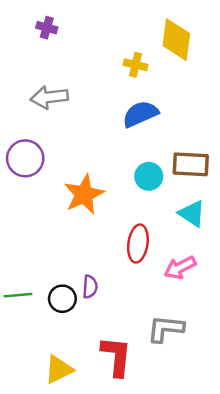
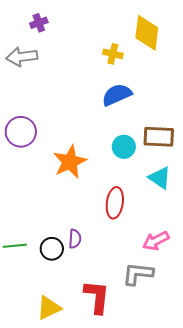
purple cross: (47, 28) -> (39, 23), turned -36
gray arrow: (49, 97) -> (22, 57), moved
pink arrow: (180, 268) -> (156, 241), moved

